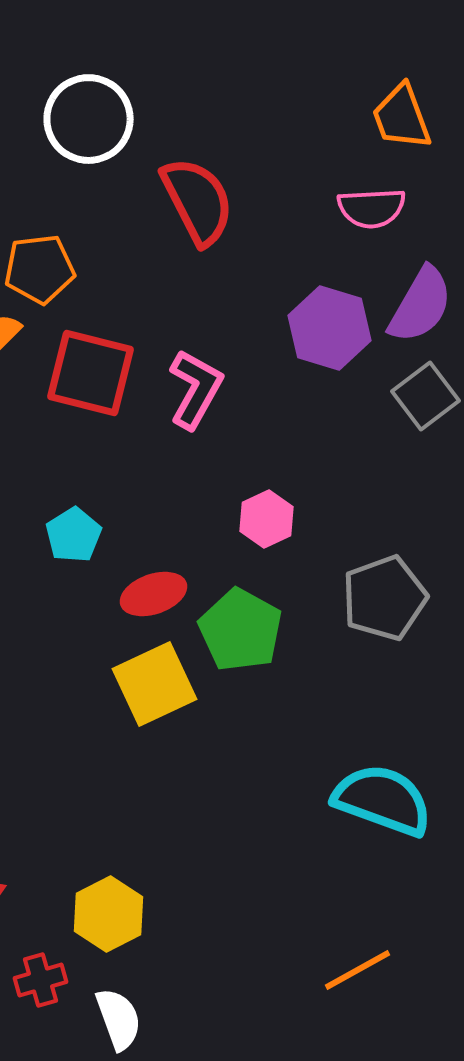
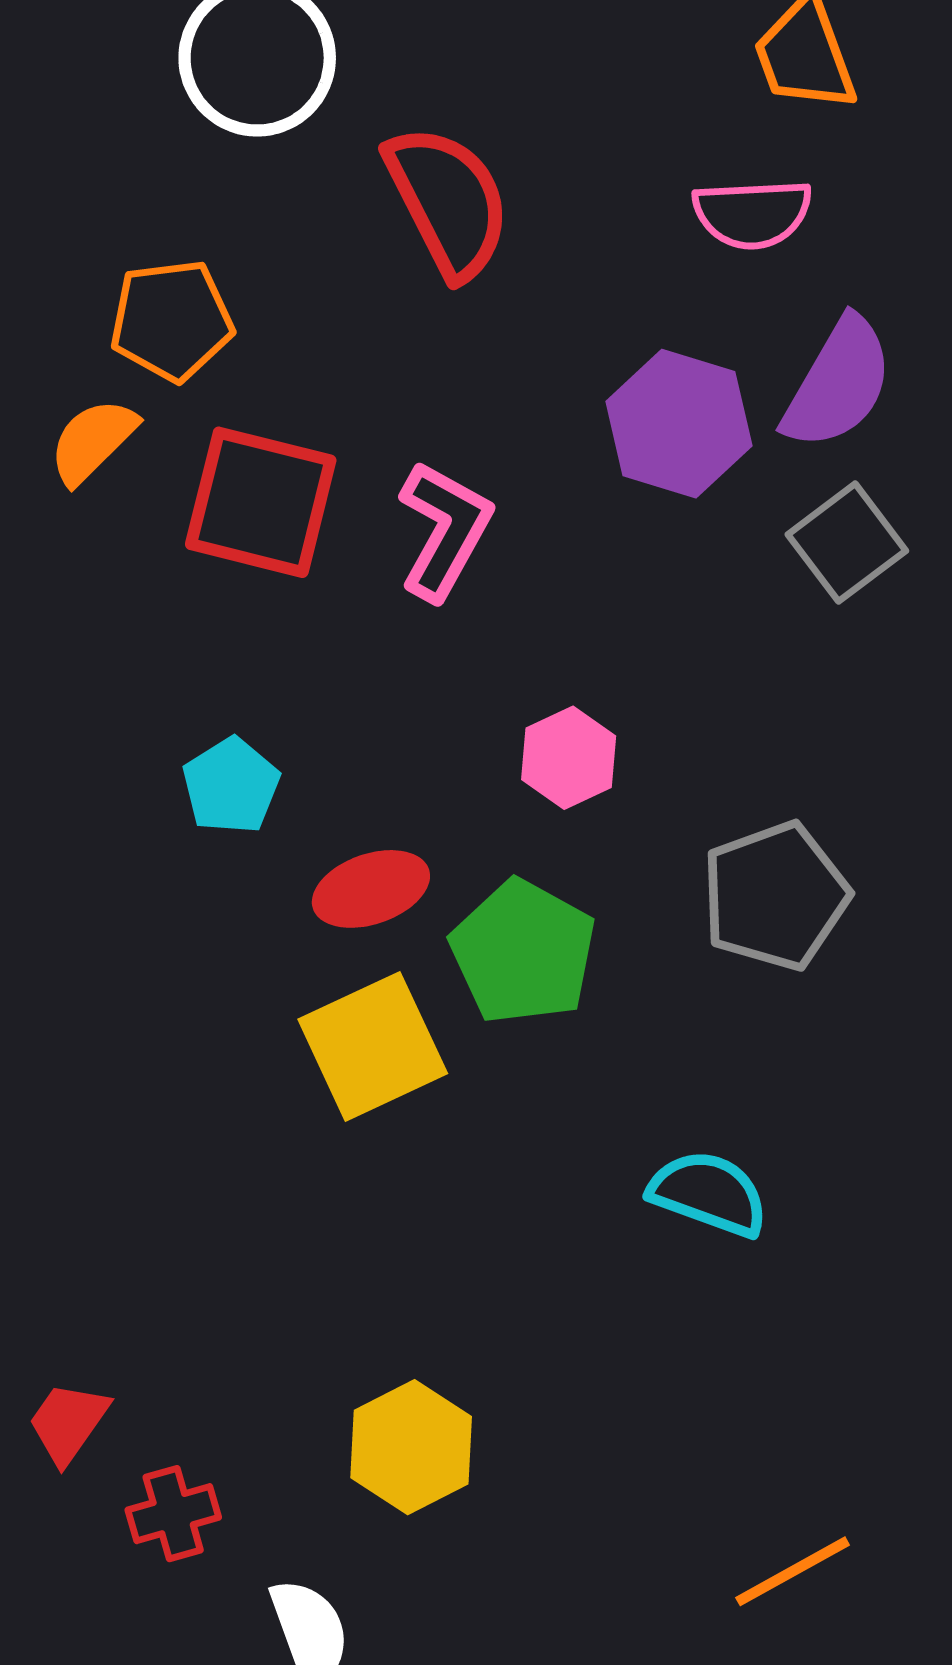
cyan semicircle: (382, 800) -> (709, 1193), moved, size x0.7
yellow hexagon: (108, 914) -> (411, 1447), moved
orange line: (358, 970) -> (793, 1571), moved
red cross: (40, 980) -> (173, 1514), moved

